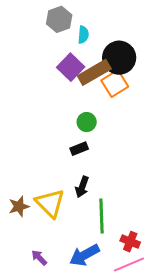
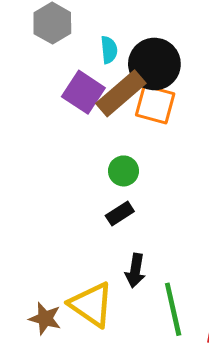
cyan semicircle: (83, 35) -> (109, 50), moved
orange square: (115, 83) -> (155, 104), turned -32
brown star: (19, 206) -> (45, 319), turned -30

